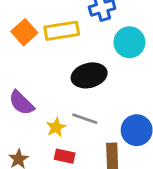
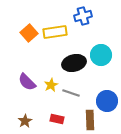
cyan circle: (129, 42) -> (101, 55), moved
yellow star: (56, 127) -> (51, 85), moved

